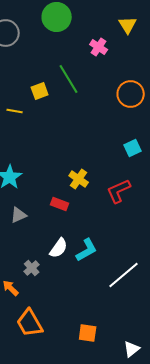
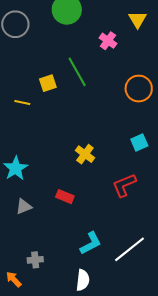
yellow cross: (79, 179) -> (85, 154), moved
white semicircle: (59, 248) -> (83, 280), moved, turned -30
gray cross: (32, 268) -> (35, 260), turned 35
white line: (124, 275) -> (130, 249), moved

